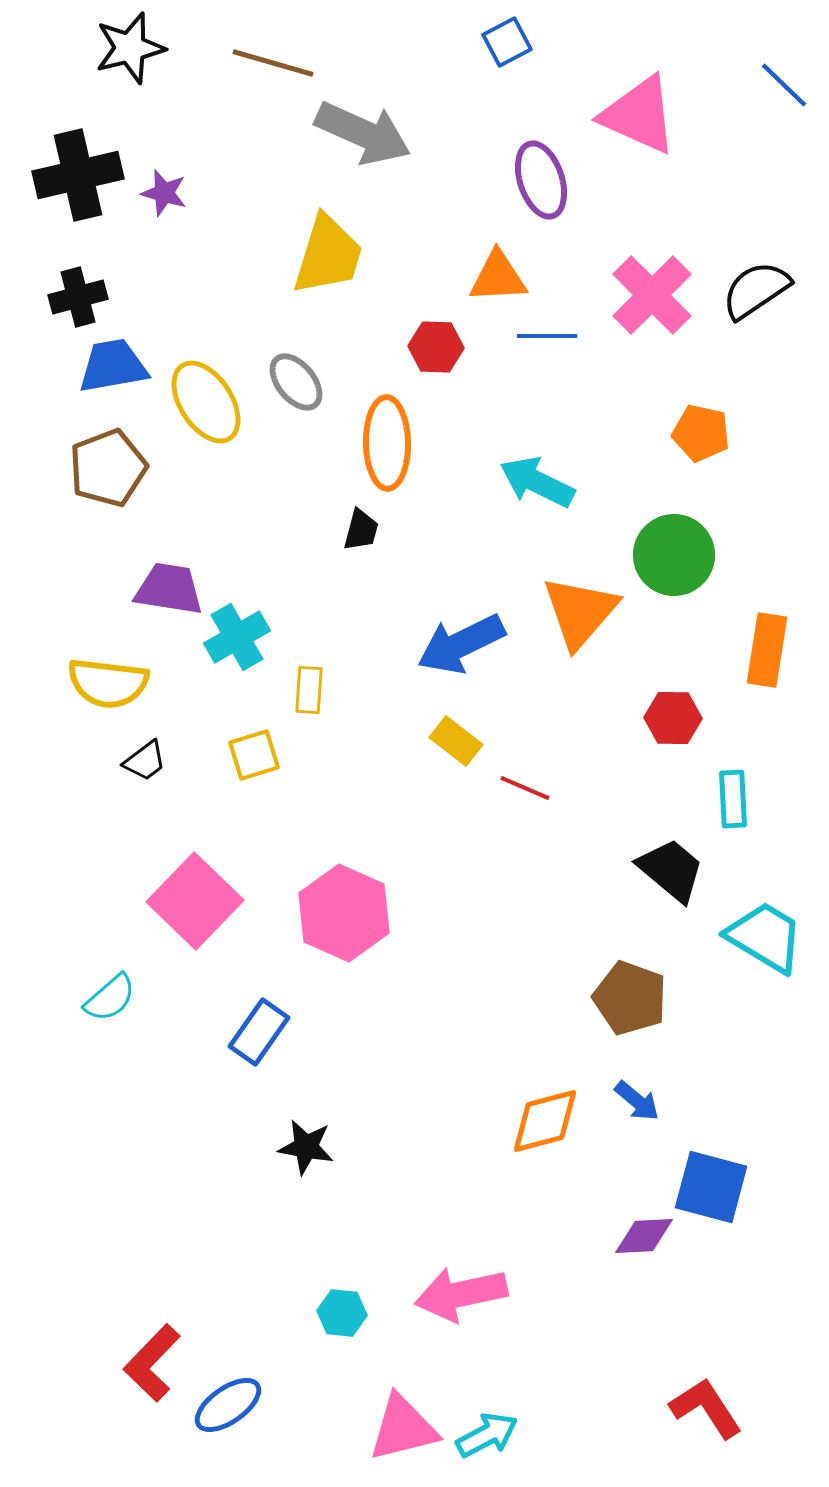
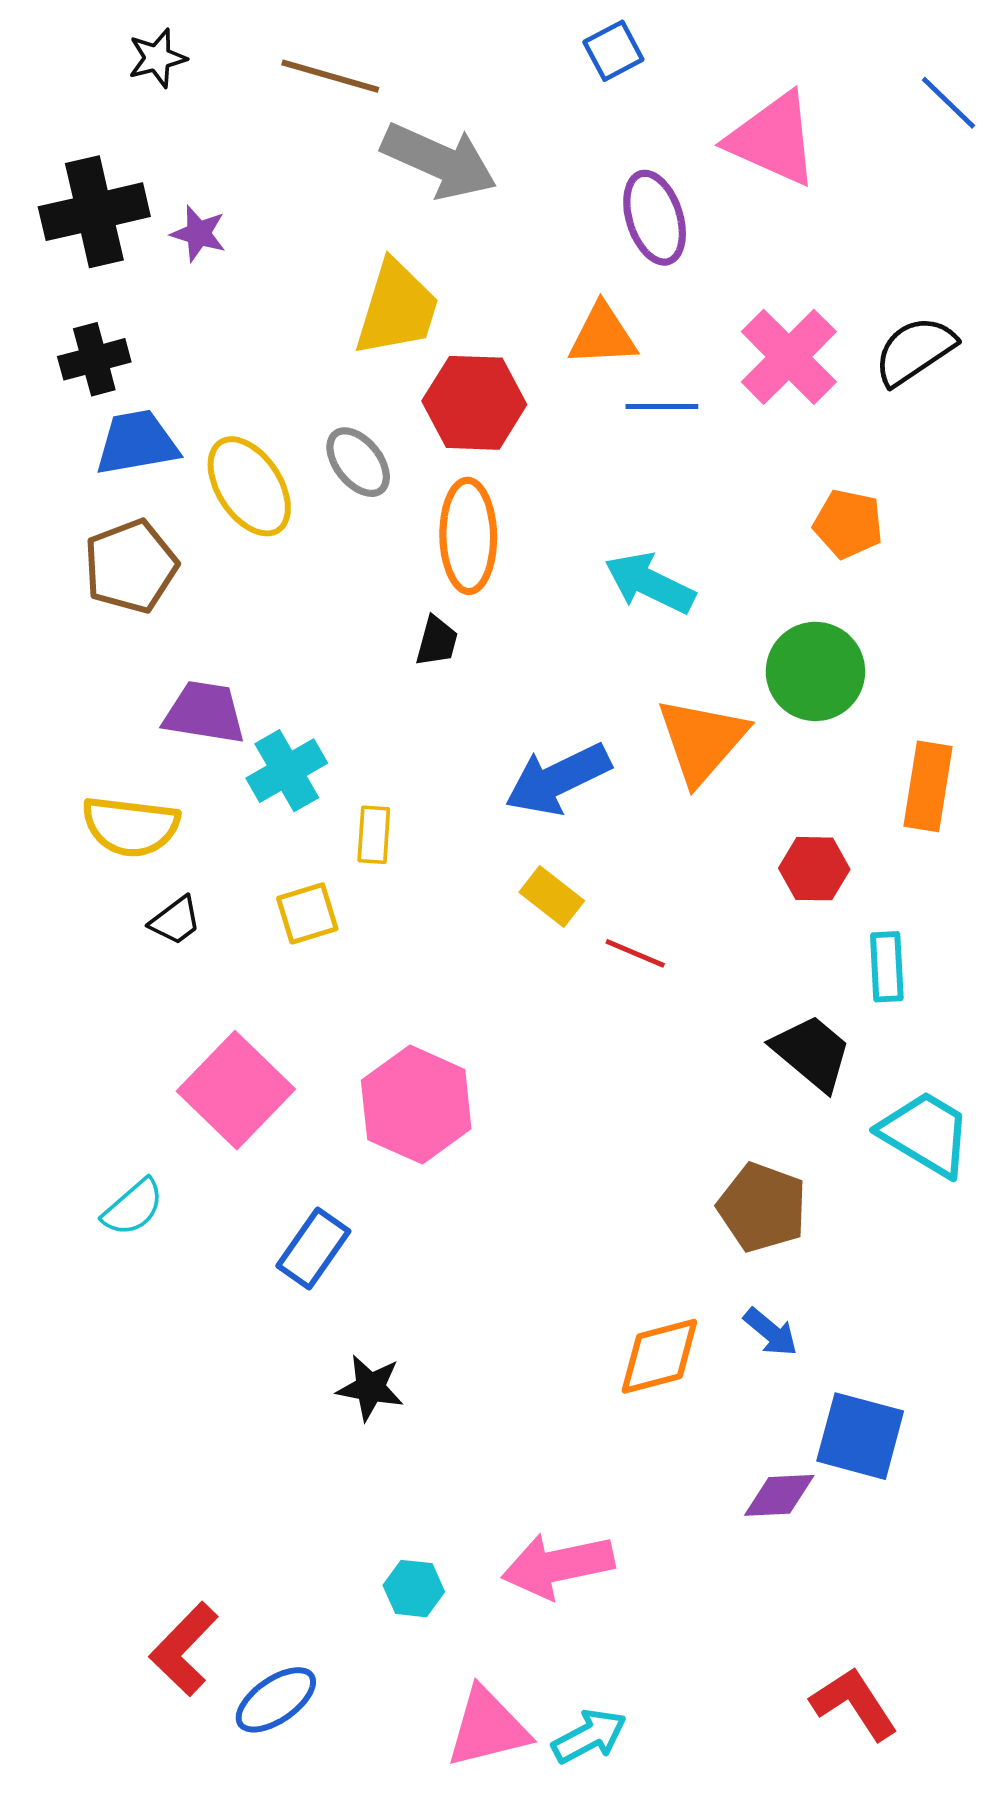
black star: (130, 48) -> (157, 58), size x0.7
red hexagon: (436, 347) -> (474, 403), moved, size x1.5

